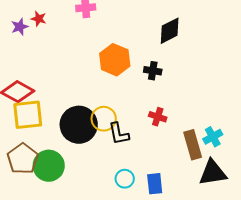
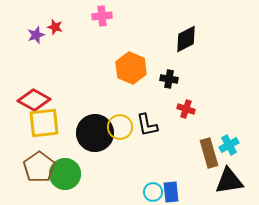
red cross: (158, 117) -> (186, 109), moved
black L-shape: (119, 134) -> (147, 125), moved
cyan circle: (125, 179) -> (153, 192), moved

